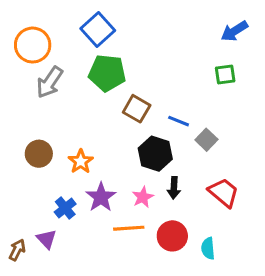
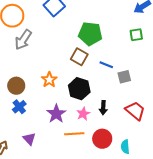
green pentagon: (107, 73) -> (90, 34), moved
gray square: (206, 140) -> (124, 77), turned 32
black hexagon: (155, 154) -> (79, 89), moved
orange star: (81, 161) -> (49, 80), moved
blue cross: (65, 208) -> (19, 107), moved
purple triangle: (47, 239) -> (29, 139), moved

